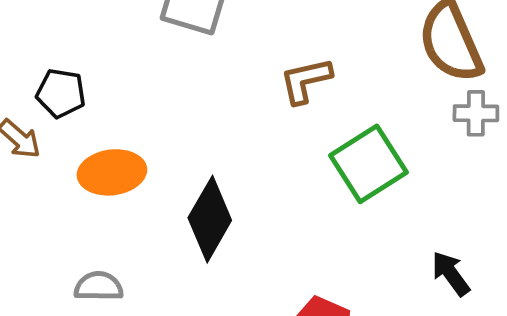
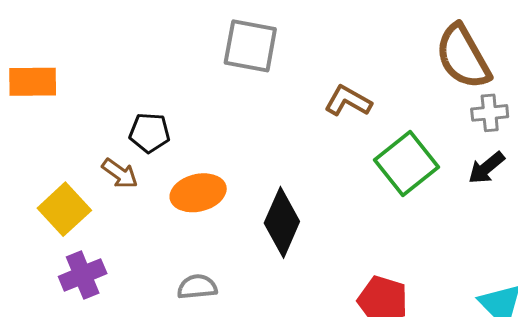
brown L-shape: (306, 81) -> (348, 101), turned 48
black arrow: (451, 274) -> (486, 168), moved, turned -87

